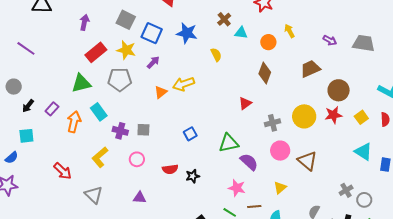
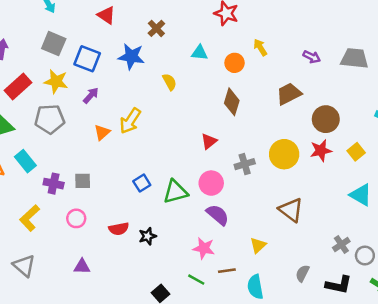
brown cross: (224, 19) -> (156, 28), moved
yellow arrow: (183, 84) -> (130, 121), turned -35
green triangle: (229, 143) -> (176, 192), moved
pink circle: (280, 151) -> (211, 183), moved

